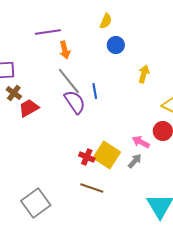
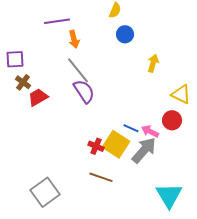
blue line: (95, 91) -> (131, 128), moved, turned -56
gray arrow: (135, 161) -> (144, 150), size x1.8

